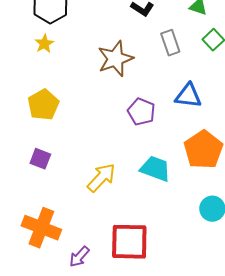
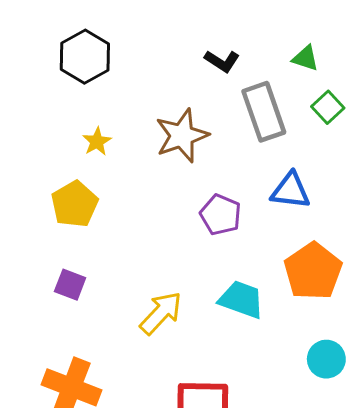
gray rectangle: (170, 43) -> (264, 112), size x1.5
yellow star: (44, 44) -> (97, 142), moved

